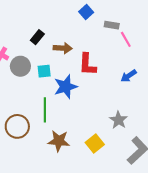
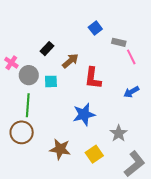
brown arrow: (63, 48) -> (70, 61), turned -48
blue star: (66, 87) -> (84, 114), moved
green line: (45, 110) -> (28, 105), moved

